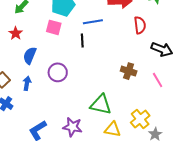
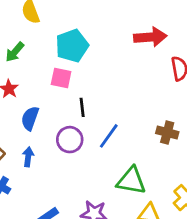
blue line: (93, 22) -> (109, 136), moved, turned -42
black line: (82, 40) -> (82, 107), moved

